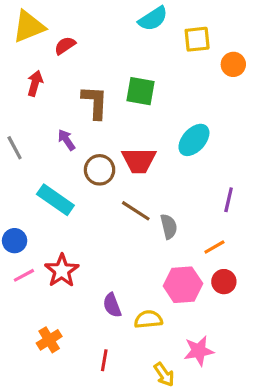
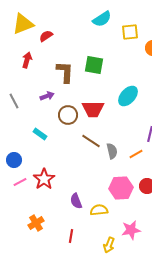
purple arrow: (66, 140) -> (47, 96), turned 104
cyan rectangle: (55, 200) -> (40, 134), size x0.6
orange line: (214, 247) -> (136, 154), moved
yellow arrow: (164, 374) -> (109, 245), turned 56

